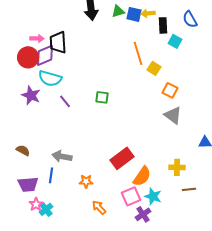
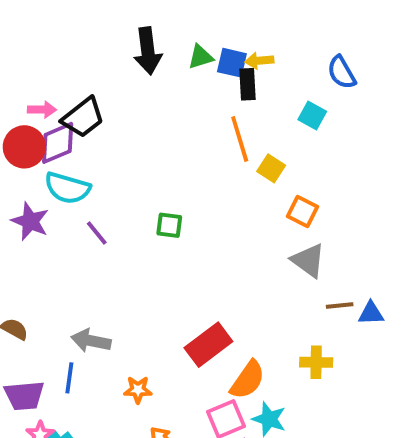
black rectangle: (163, 25) -> (248, 84), moved
black trapezoid: (58, 42) -> (83, 118), turned -125
brown line: (189, 189) -> (340, 305), moved

